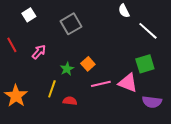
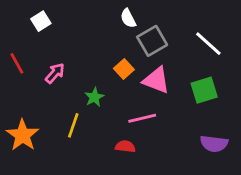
white semicircle: (124, 11) -> (128, 18), moved
gray square: (71, 24) -> (152, 41), moved
orange square: (88, 64) -> (124, 69), moved
pink triangle: (128, 83) -> (156, 80), moved
red semicircle: (70, 101) -> (125, 146), moved

